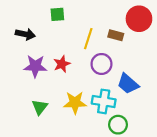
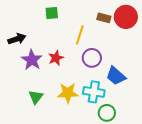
black arrow: (25, 34) -> (17, 39), moved, turned -30
brown rectangle: (116, 35) -> (104, 18), moved
purple star: (35, 66) -> (32, 60), turned 30

